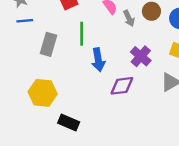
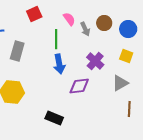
green line: (82, 34) -> (56, 39), moved
black rectangle: (69, 122) -> (54, 118), moved

